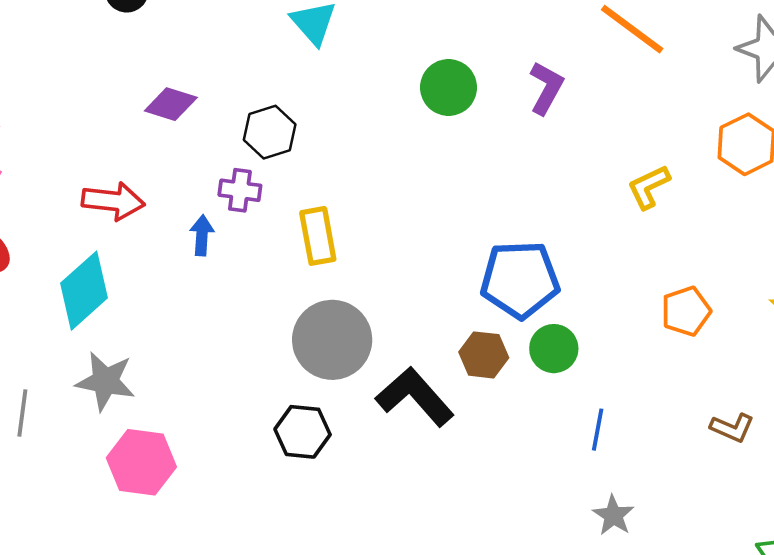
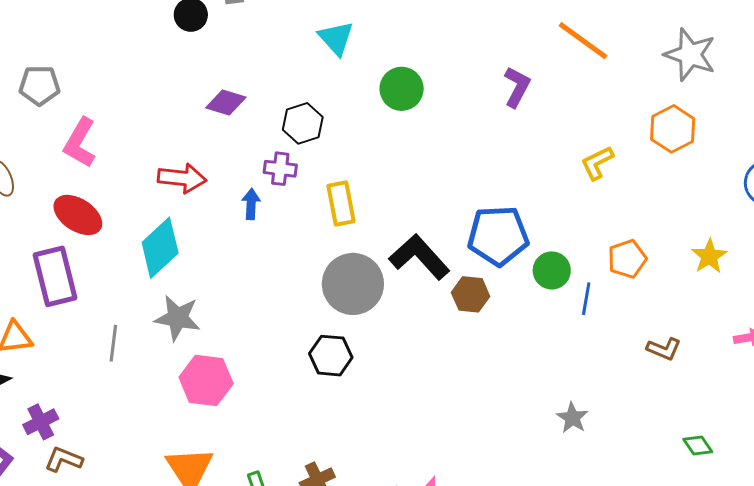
green circle: (449, 87) -> (402, 89), moved
green circle: (554, 349) -> (552, 270), moved
black L-shape: (415, 397) -> (419, 257), moved
blue line: (598, 430) -> (586, 299), moved

